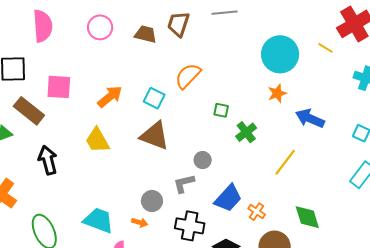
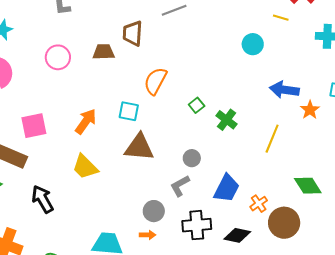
cyan circle: (280, 54) -> (253, 44), moved, size x0.6
orange star: (277, 93) -> (310, 110), moved
green square: (221, 110) -> (197, 105), turned -35
orange cross: (257, 212) -> (259, 204), moved, turned 36

